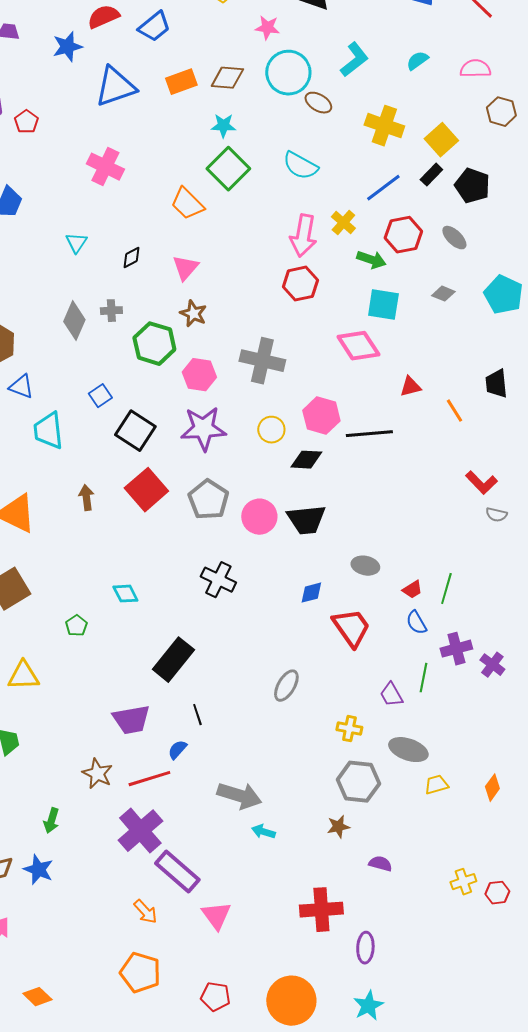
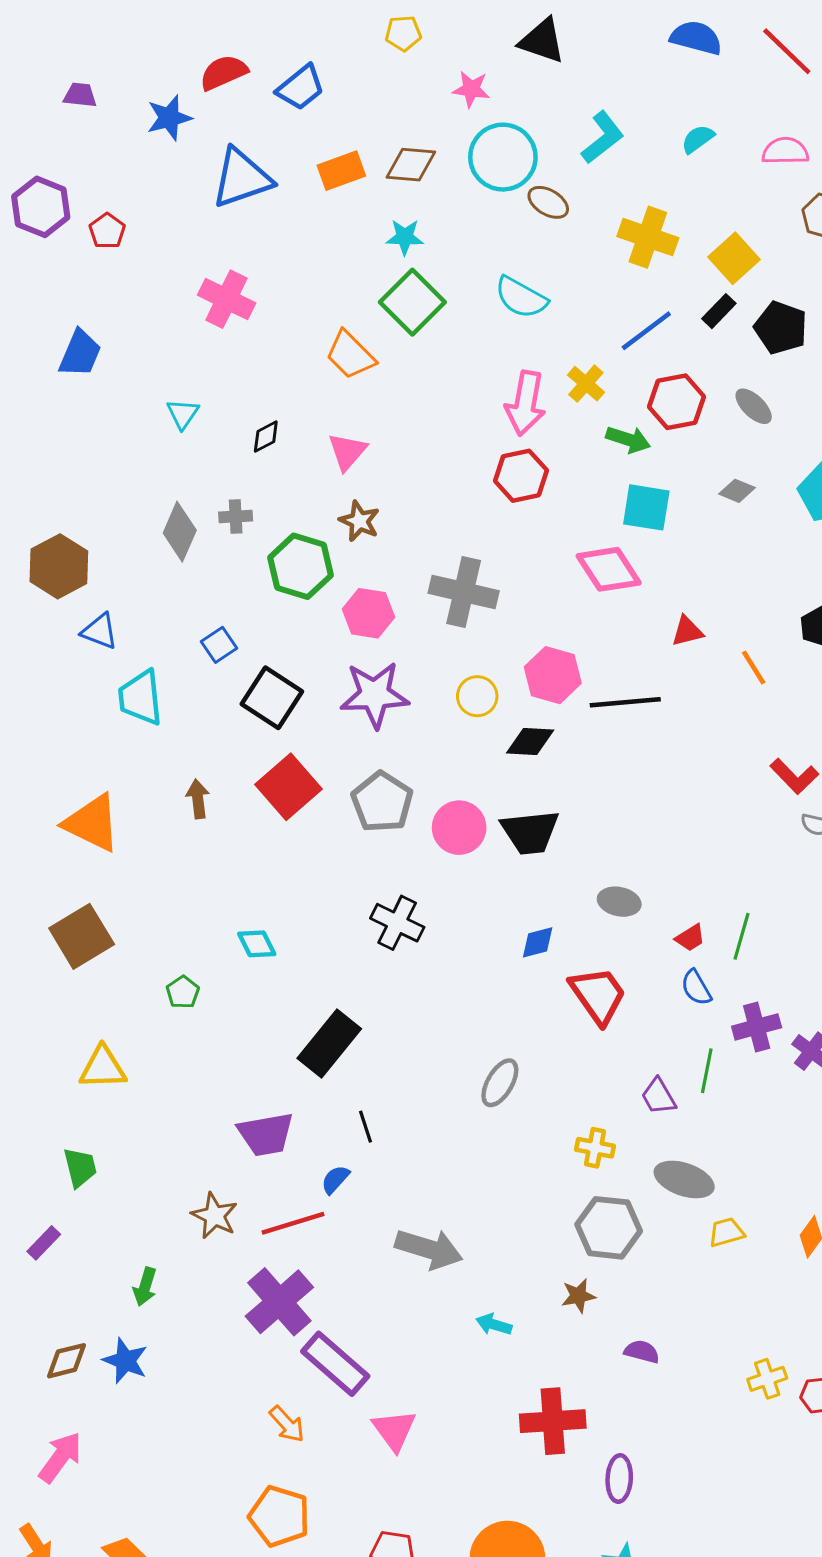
cyan arrow: (263, 832) -> (494, 1324), moved

